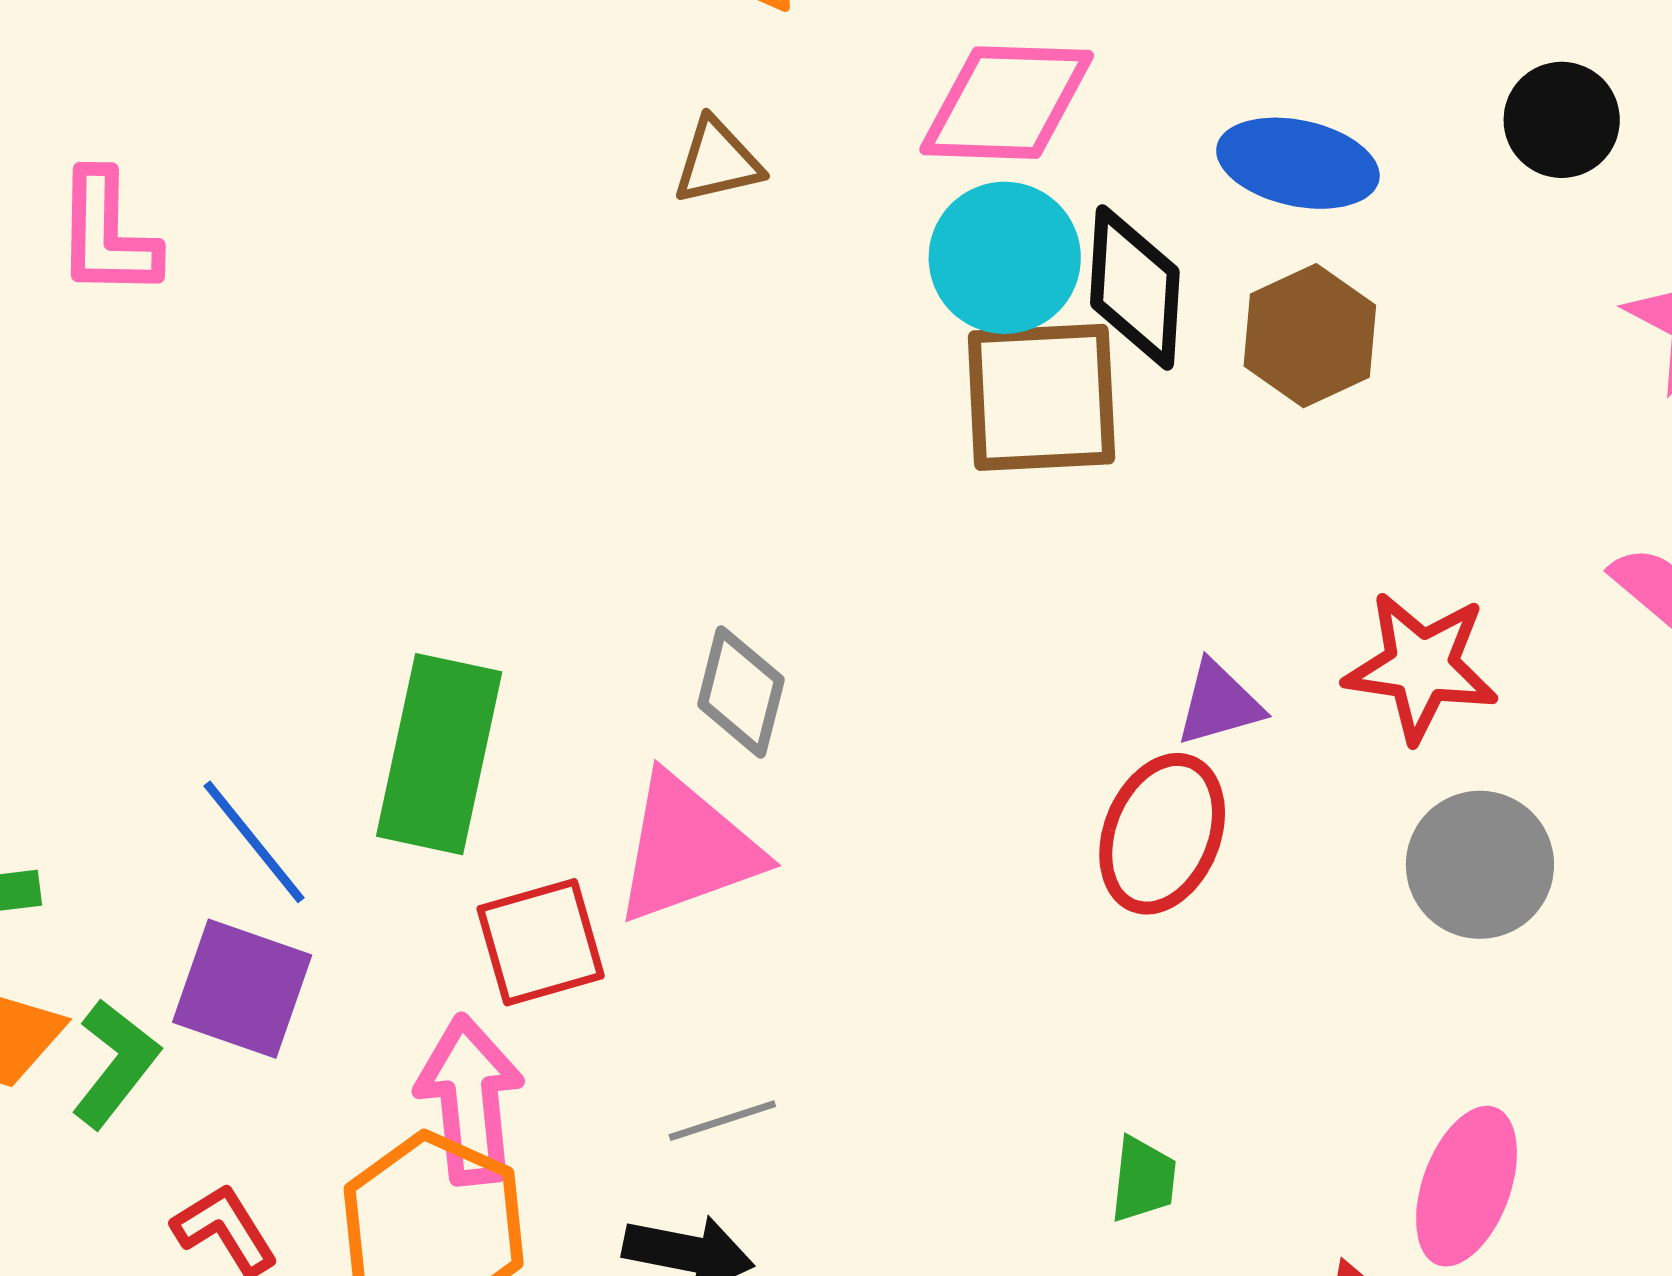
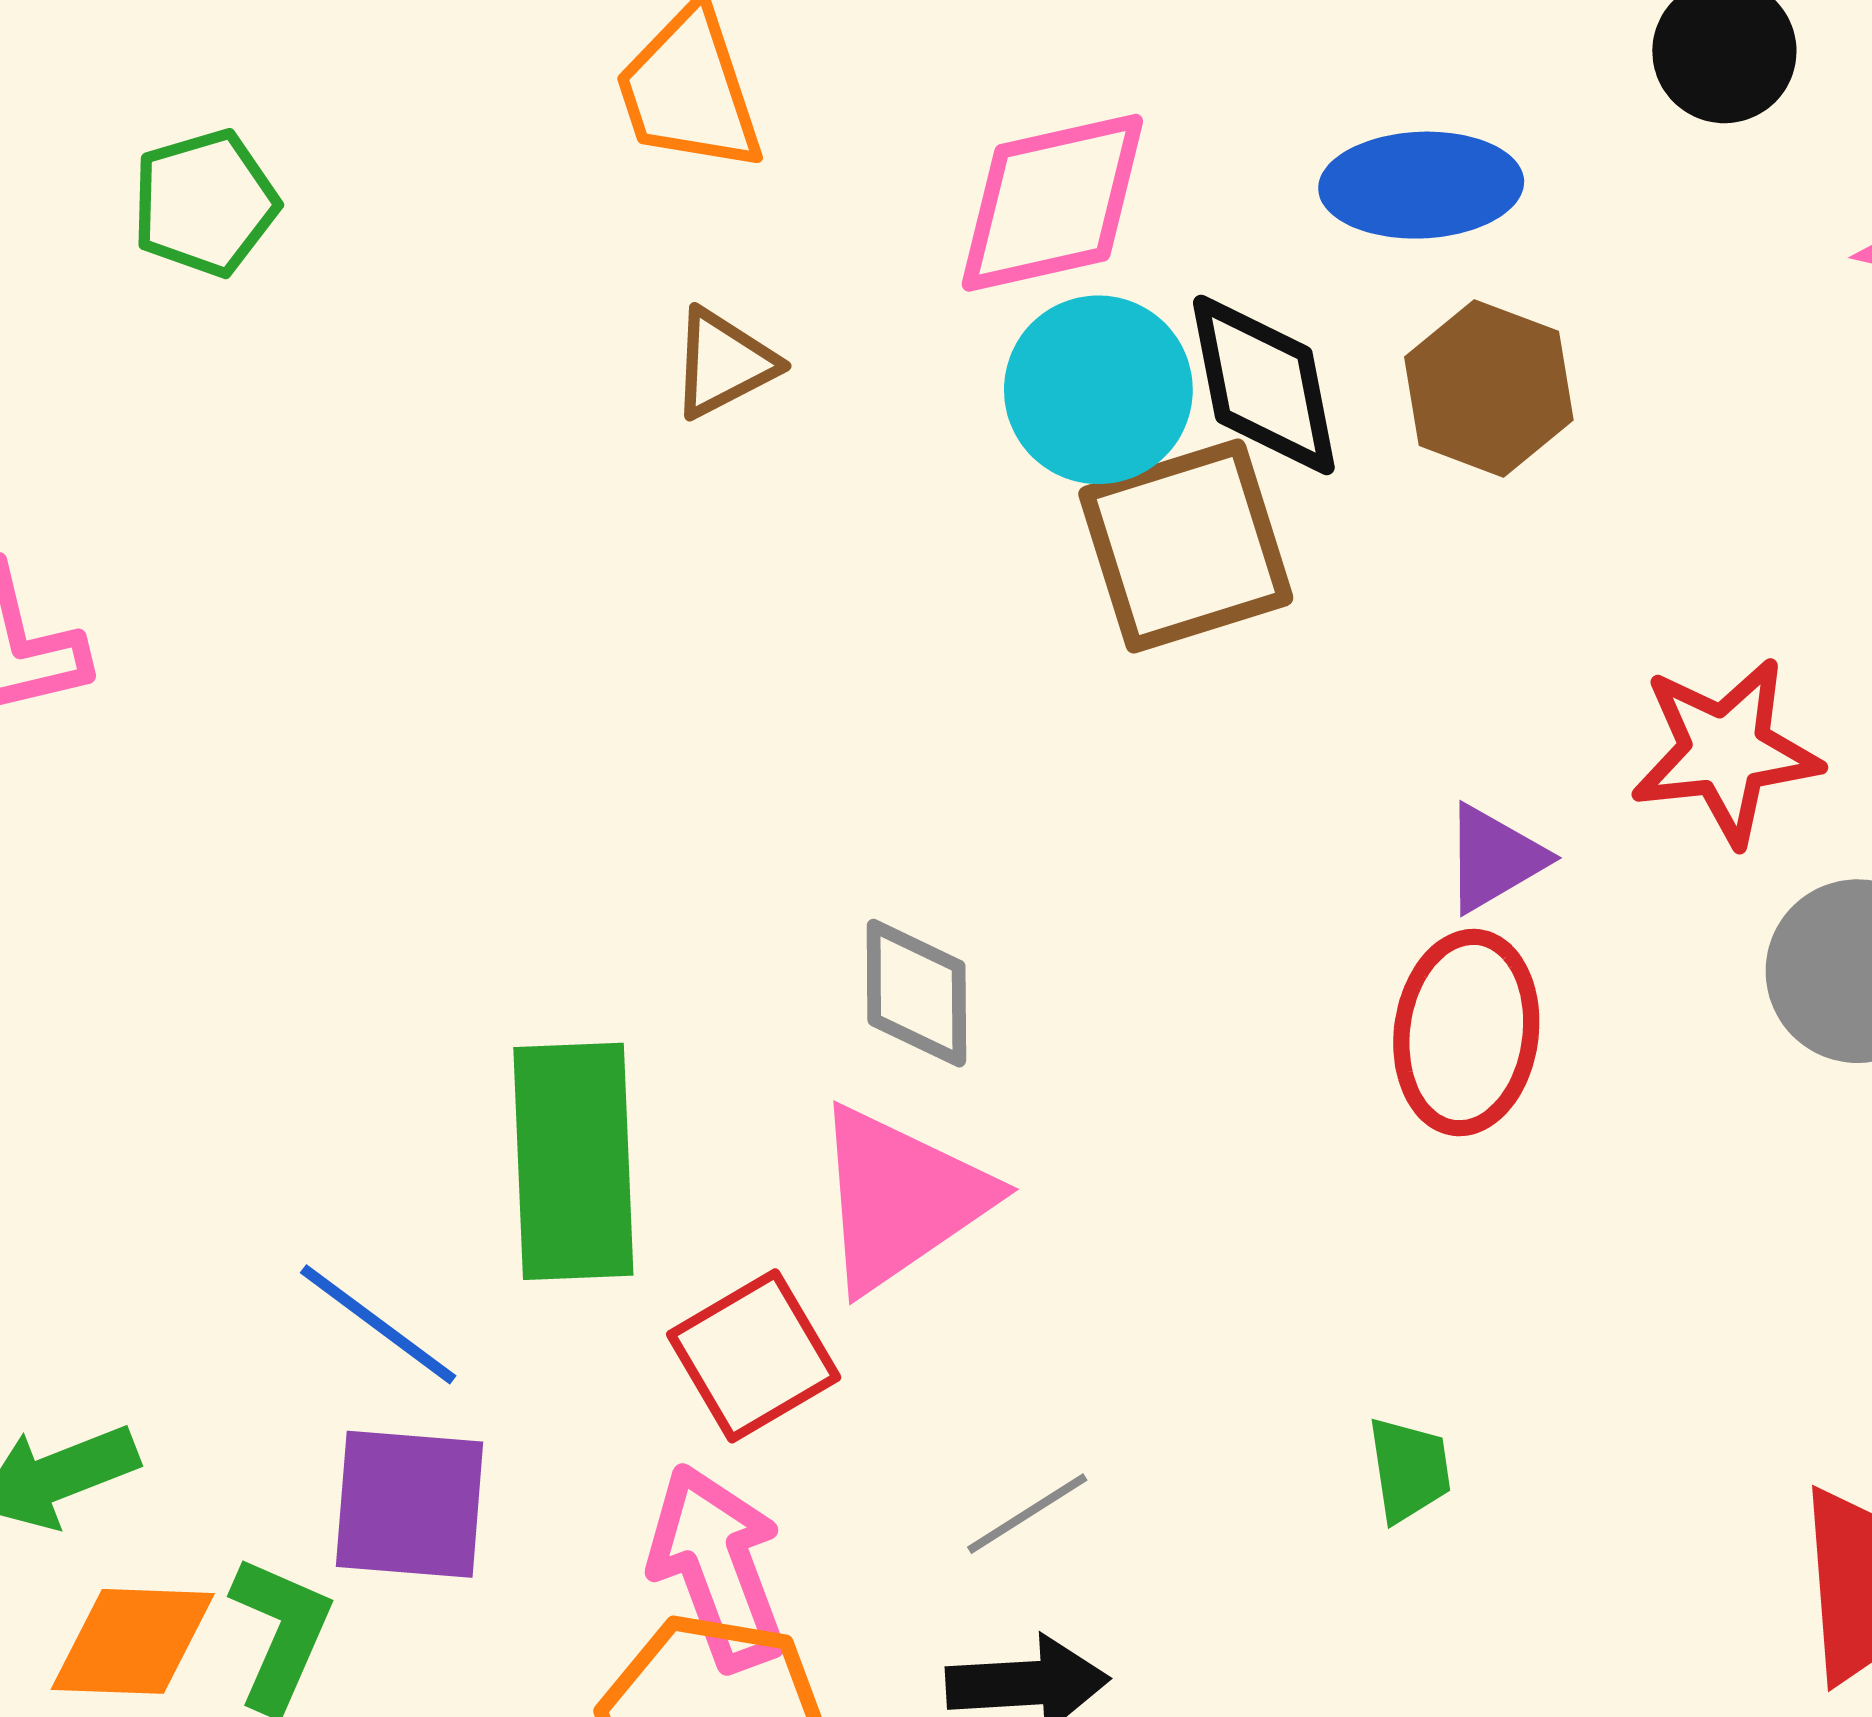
green trapezoid: (1143, 1180) -> (1409, 1470), moved

